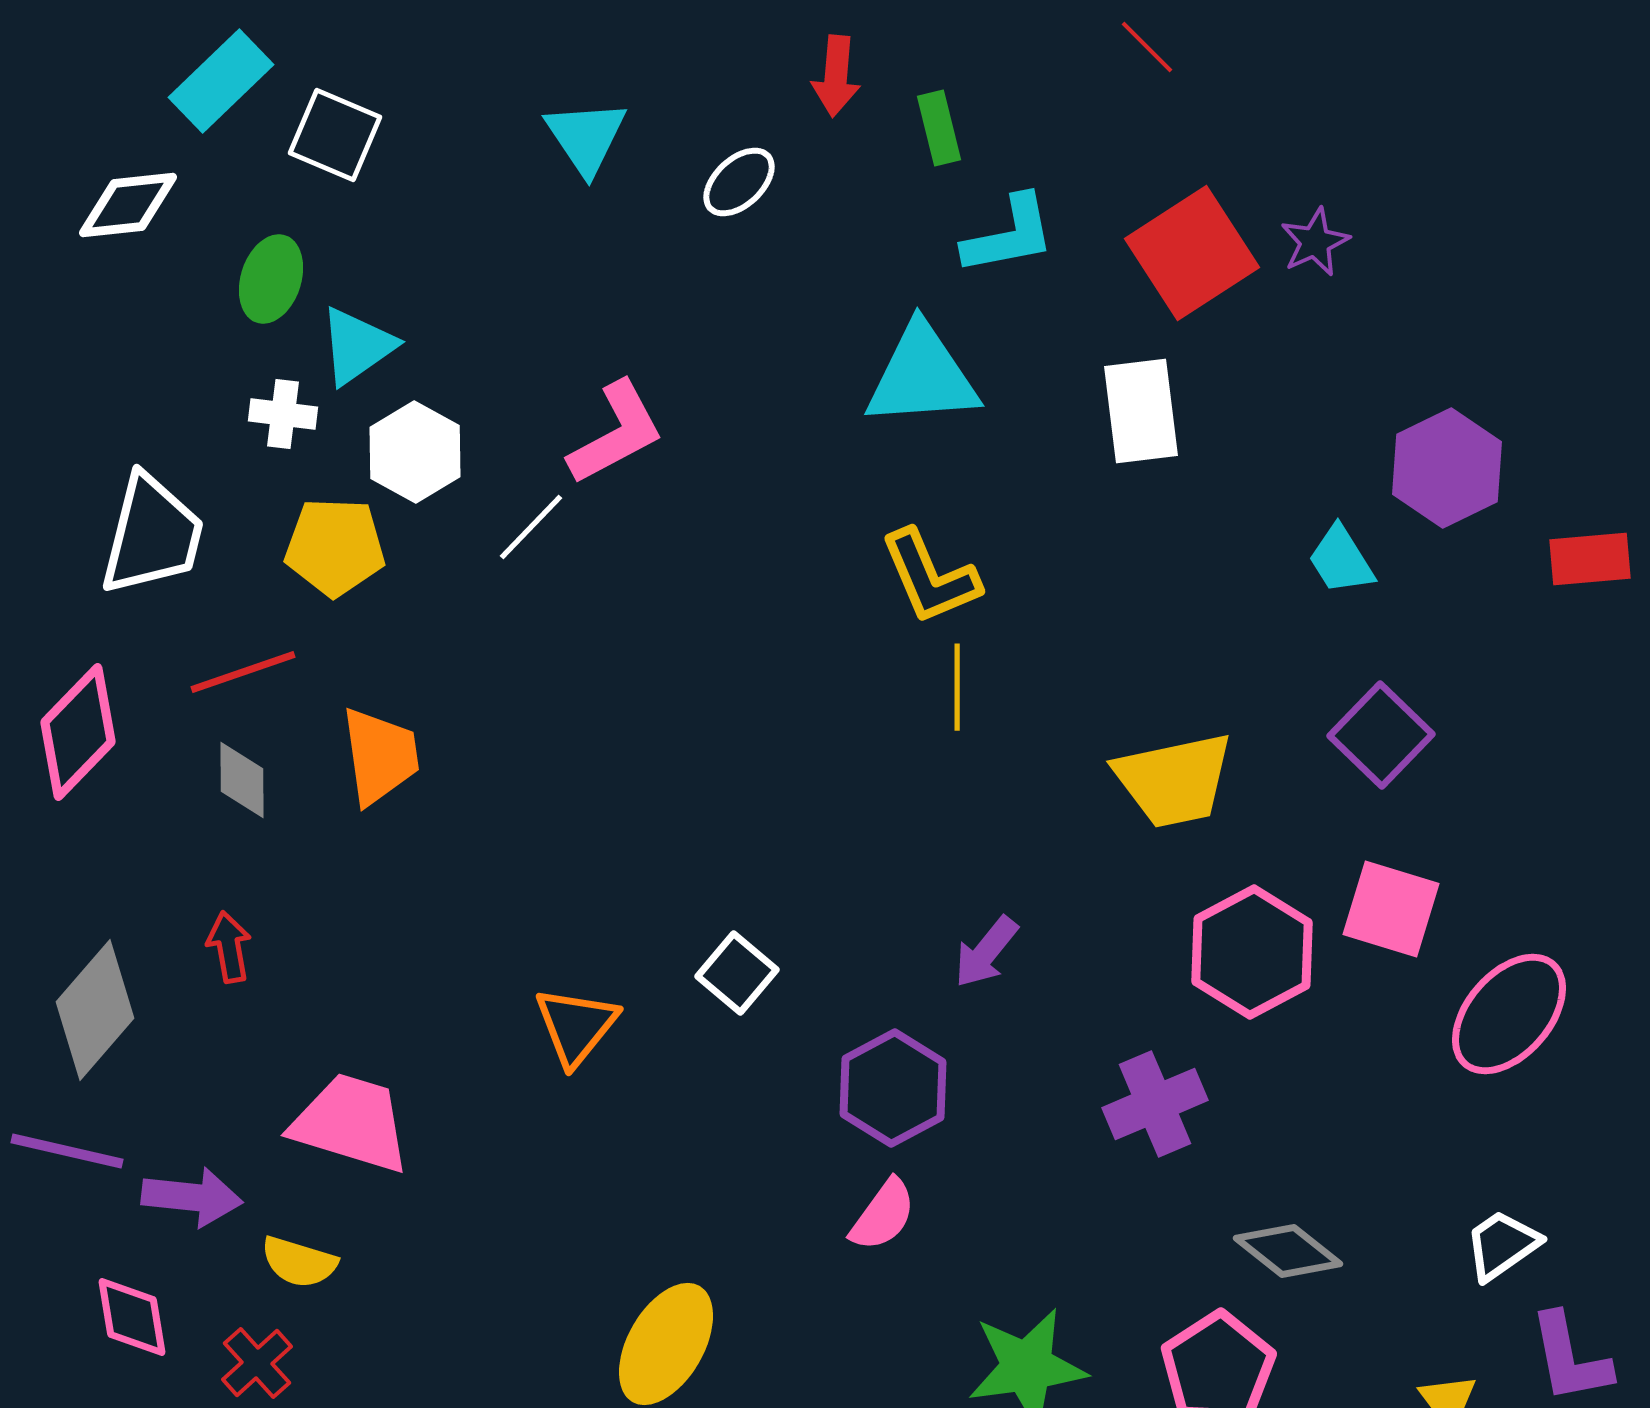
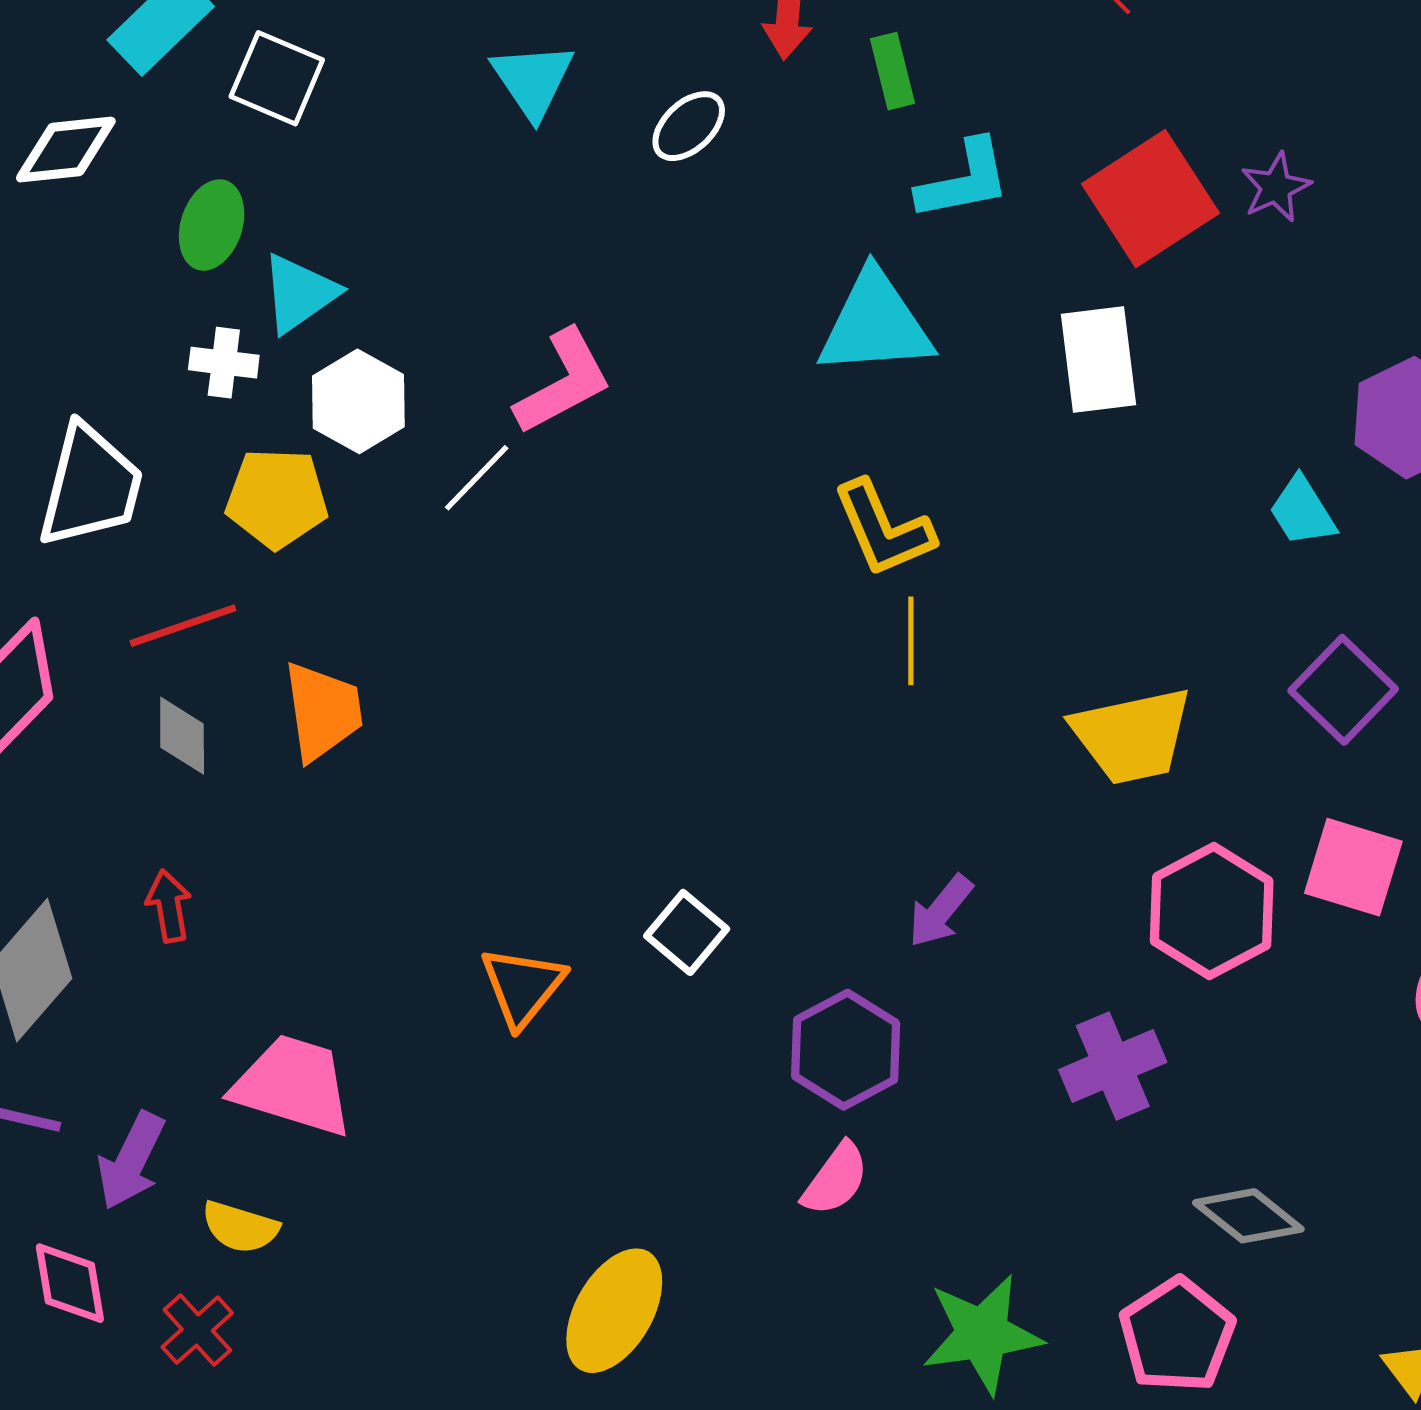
purple arrow: (192, 1197) -> (131, 1161), turned 110

